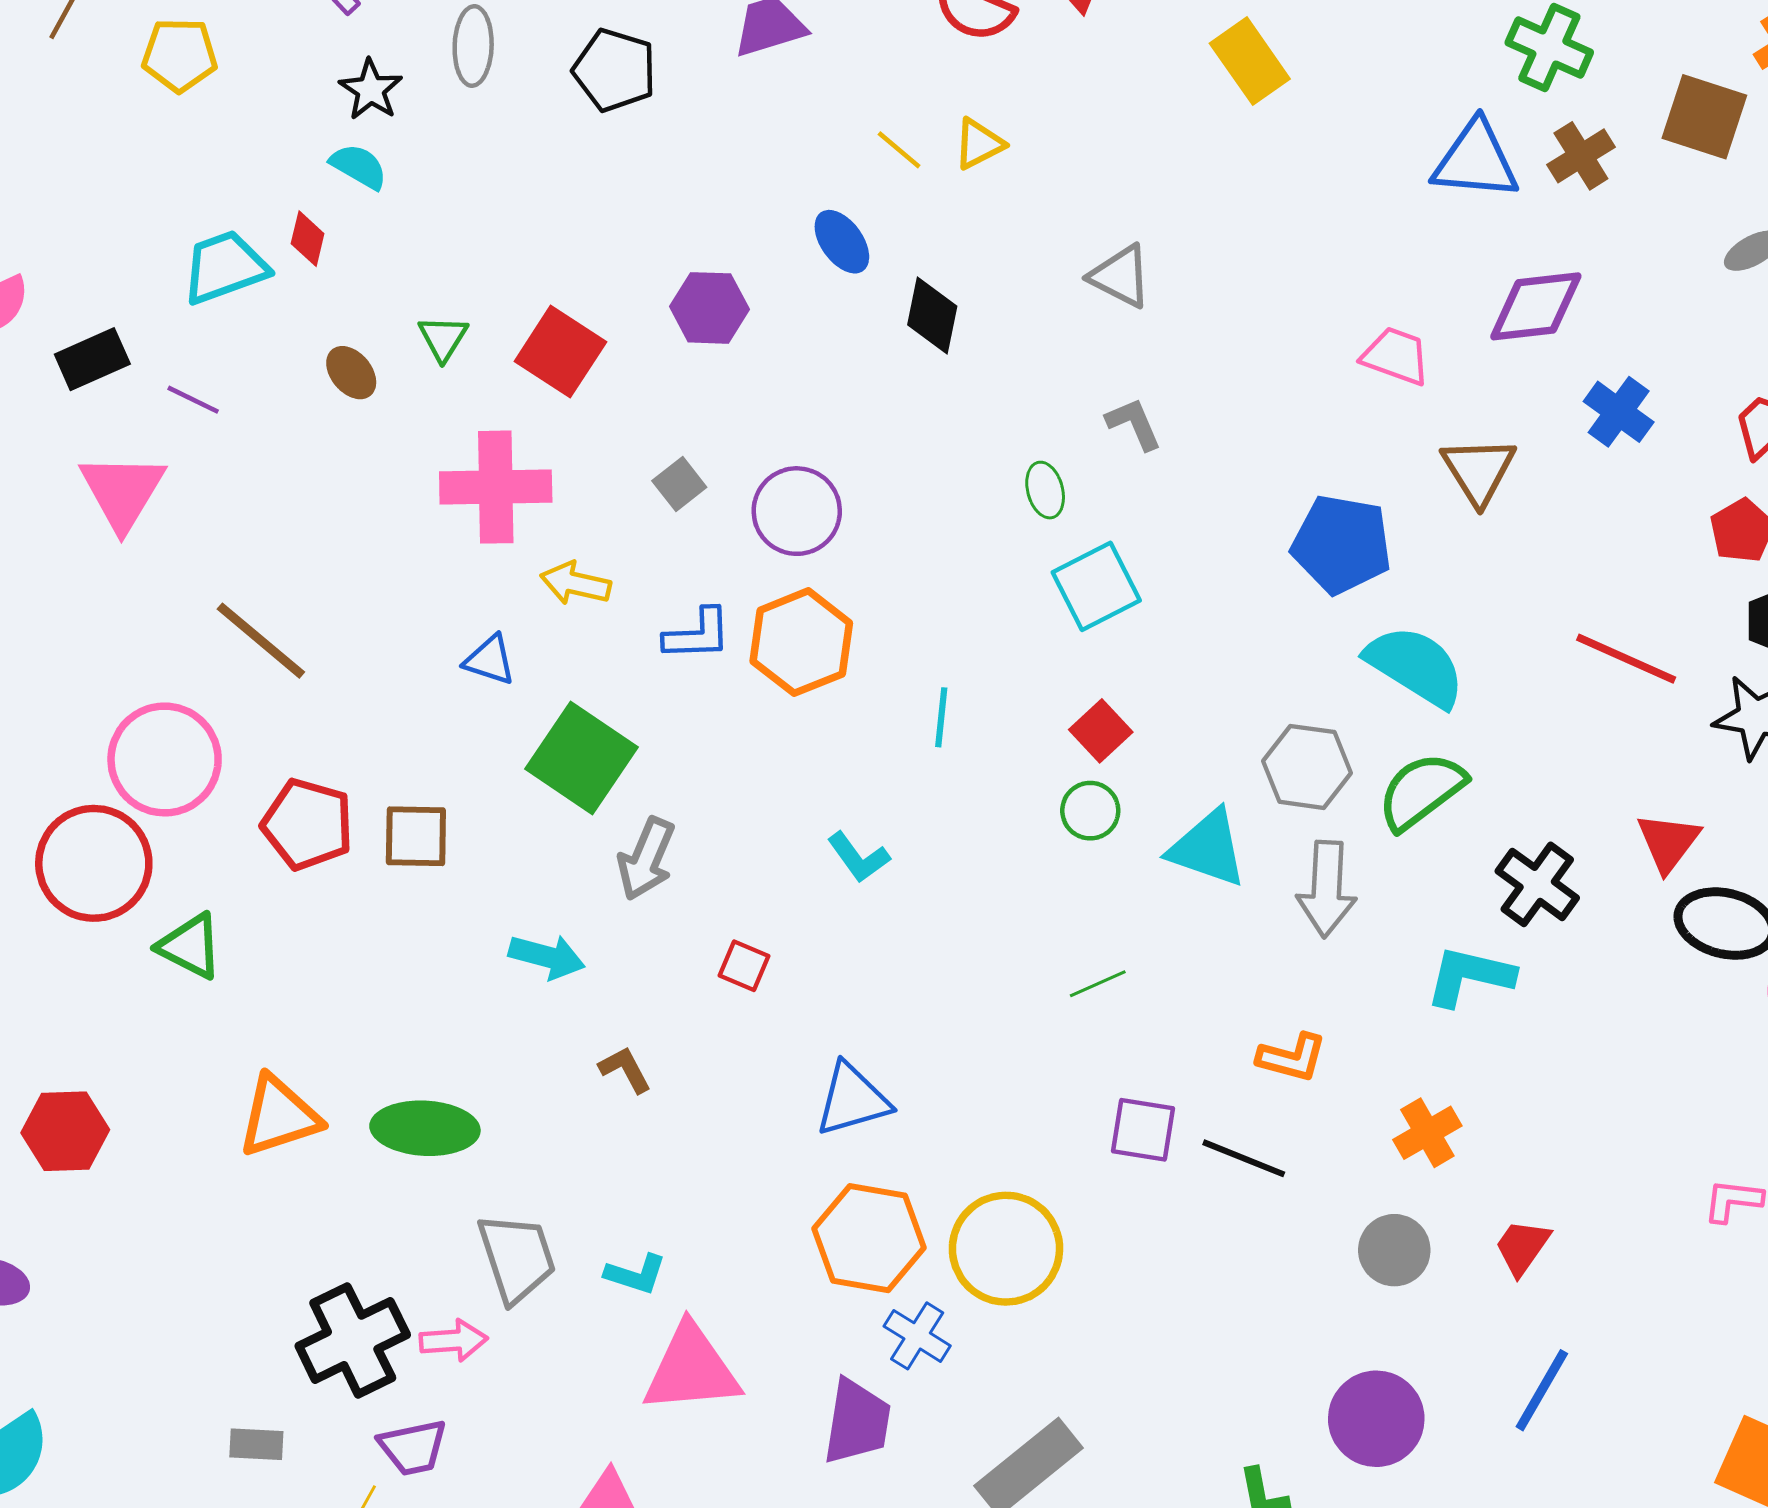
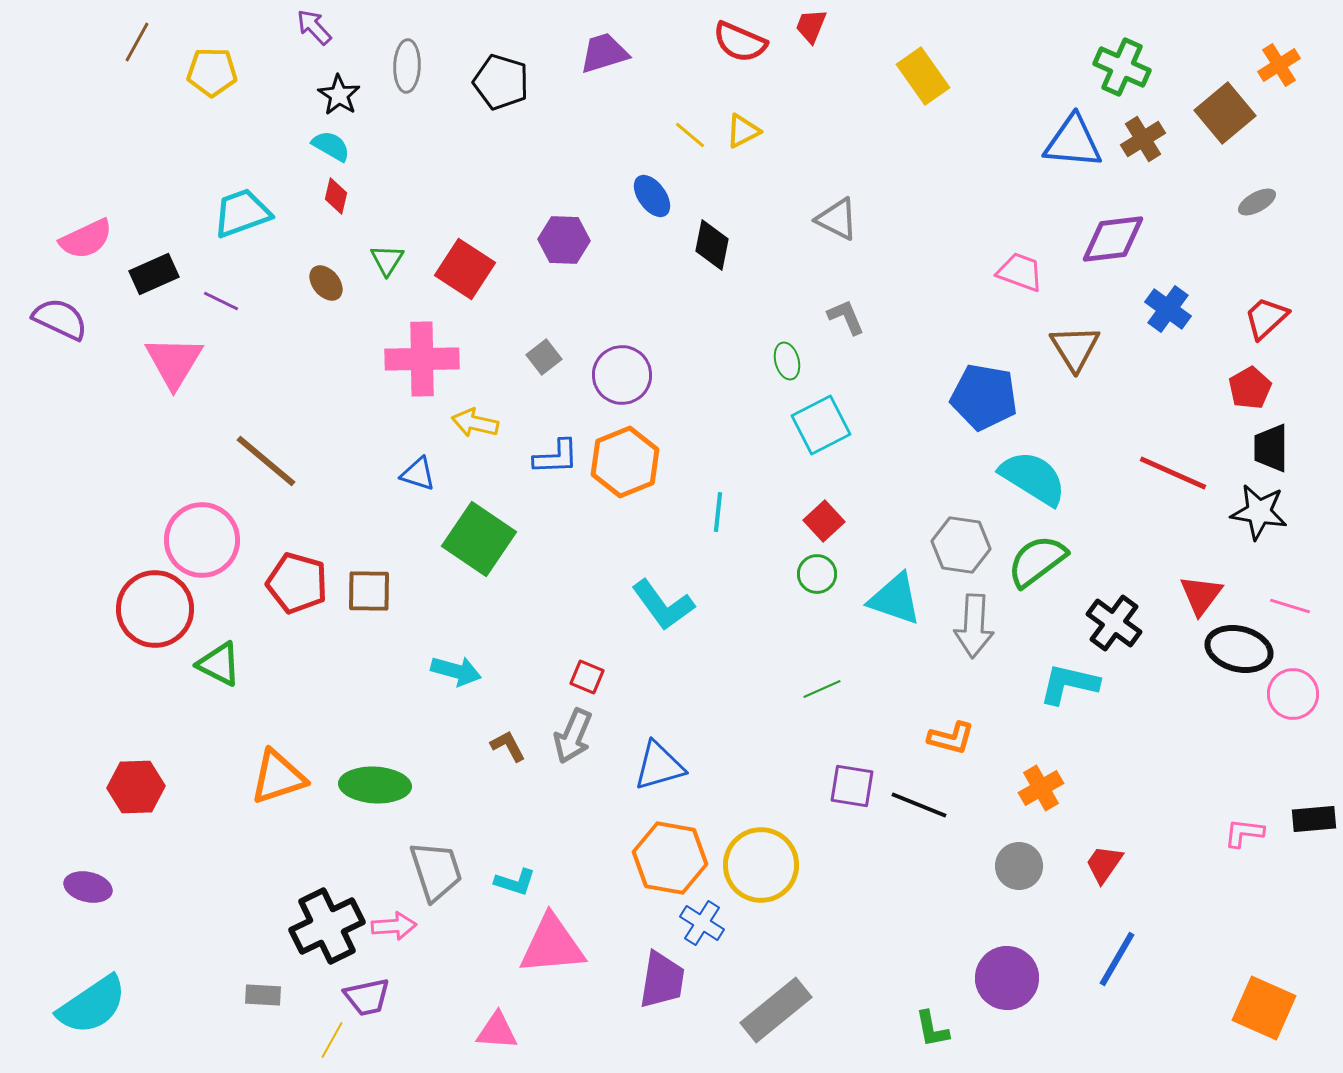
brown square: (1704, 117) -> (1225, 113), turned 32
red diamond: (308, 239) -> (336, 196), moved
cyan L-shape: (858, 857) -> (663, 605), size x1.5
gray arrow: (646, 859) -> (573, 736), moved

